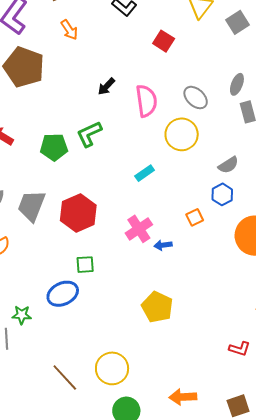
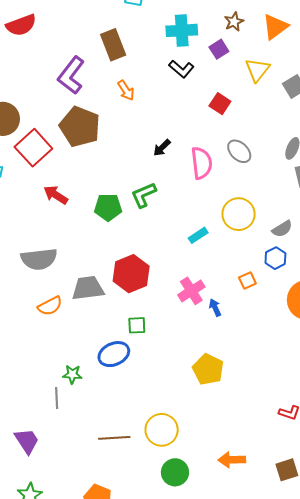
gray ellipse: (196, 98) -> (239, 151), moved
yellow circle: (182, 134) -> (239, 214), moved
gray trapezoid: (31, 206) -> (88, 288), moved, turned 60
blue arrow: (163, 245) -> (215, 308), turned 72
brown line: (65, 378) -> (114, 438), turned -52

